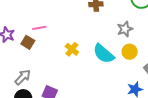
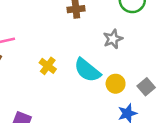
yellow circle: (130, 52) -> (116, 84), moved

